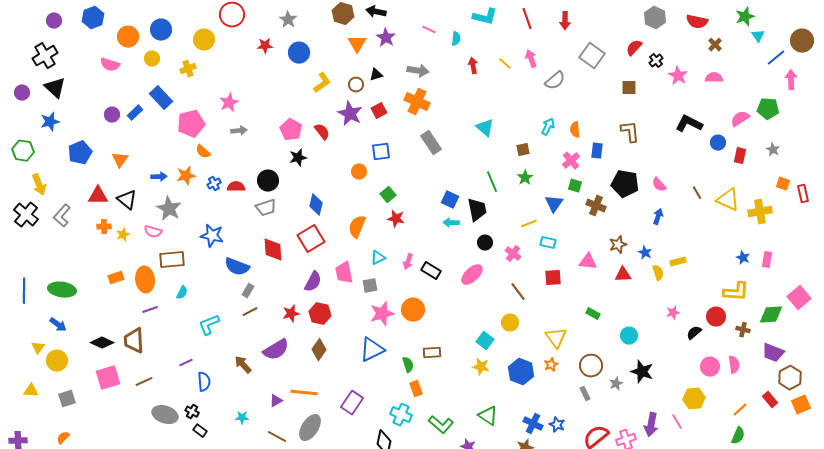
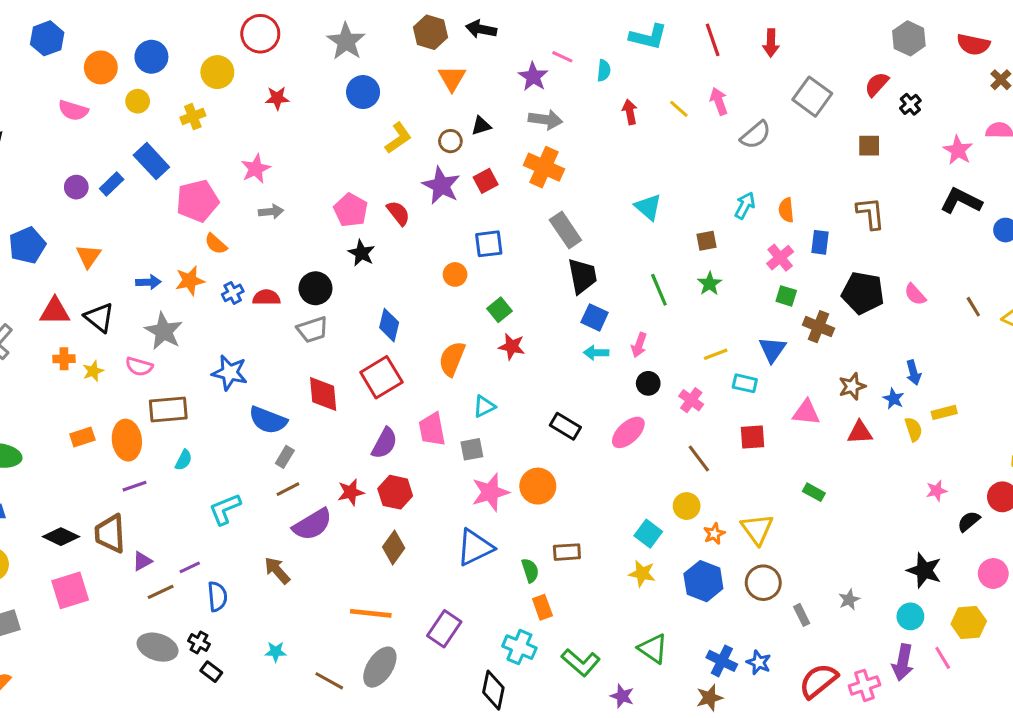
gray star: (288, 20) -> (346, 41), size x1.4
purple star: (386, 38) -> (533, 77), moved
red star: (265, 46) -> (277, 98), moved
pink star: (678, 76) -> (958, 150), moved
black star: (298, 158) -> (361, 253), turned -30
blue triangle: (554, 204) -> (772, 350), moved
black trapezoid: (477, 210) -> (582, 276), moved
blue arrow: (658, 217) -> (914, 373), moved, turned 147
pink arrow: (408, 262) -> (639, 345), moved
cyan circle: (629, 336) -> (910, 616), moved
purple semicircle: (276, 350) -> (312, 524), moved
orange star: (551, 365) -> (714, 534), moved
brown circle: (591, 366) -> (763, 583), moved
black star: (642, 372) -> (924, 570), moved
brown line: (144, 382) -> (161, 592), moved
purple triangle: (276, 401) -> (142, 561), moved

